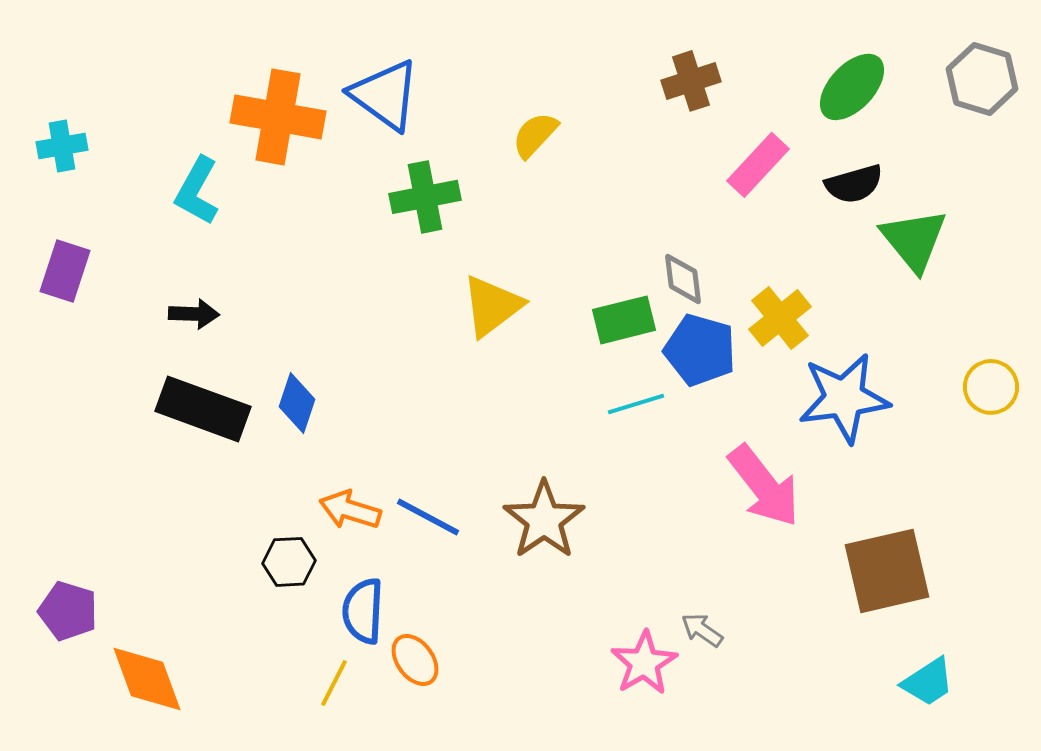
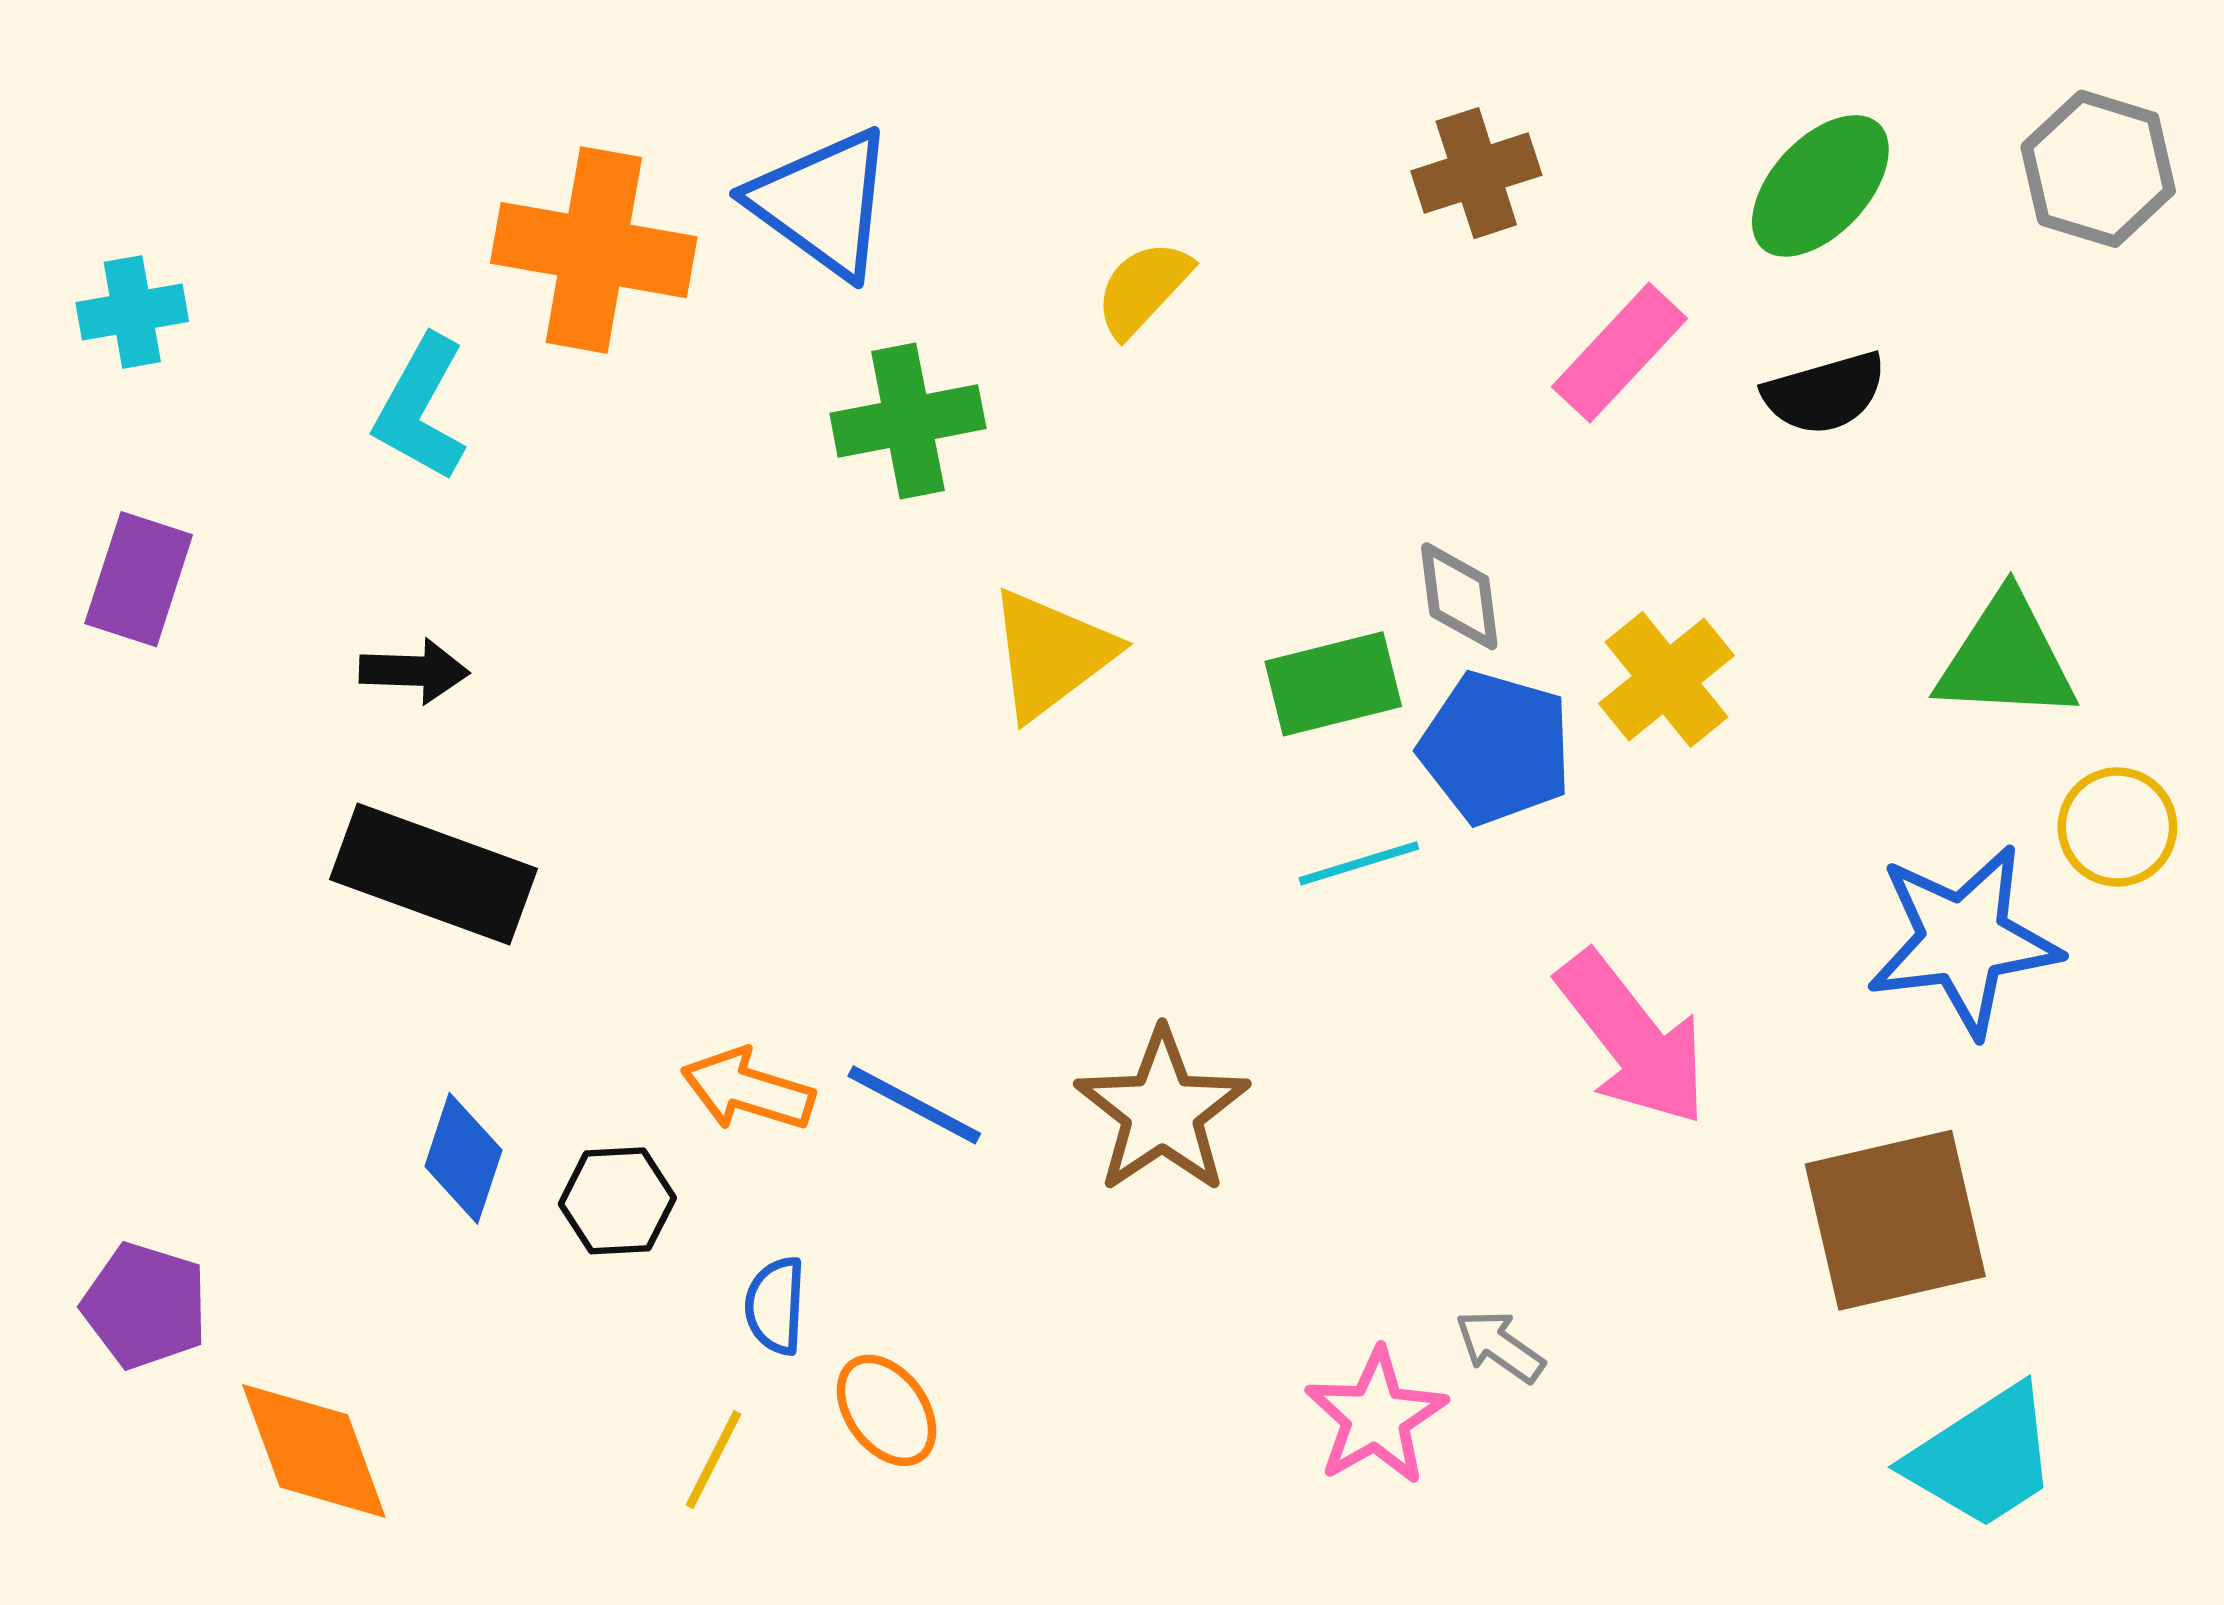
green triangle: (914, 240) -> (2006, 658), moved, turned -48
blue star: (844, 398) -> (1964, 940), moved
blue diamond: (297, 403) -> (463, 1158), moved
blue semicircle: (363, 611) -> (775, 1306), size x0.7
cyan trapezoid: (928, 682) -> (1983, 1457), size x1.4

